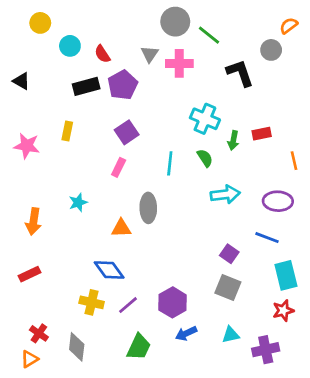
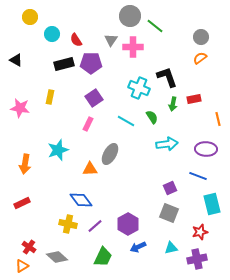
orange semicircle: (289, 26) -> (200, 58), moved
black L-shape: (240, 73) -> (167, 77), moved
purple pentagon: (123, 85) -> (91, 63), turned 30
cyan cross: (205, 119) -> (139, 88), moved
cyan line: (170, 163) -> (126, 121), turned -66
cyan star: (78, 202) -> (58, 150), size x1.5
gray ellipse: (148, 208) -> (110, 154), turned 30
purple square: (229, 254) -> (170, 188), turned 32
red star: (283, 310) -> (200, 232), moved
gray diamond: (77, 347) -> (57, 257), turned -55

